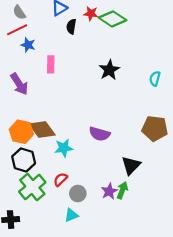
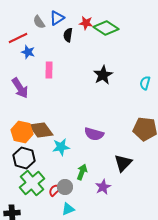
gray semicircle: (19, 12) -> (39, 22), moved
red semicircle: (60, 179) -> (55, 190), moved
green arrow: (122, 190) -> (82, 172), moved
gray circle: (78, 194) -> (65, 187), moved

